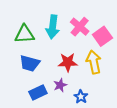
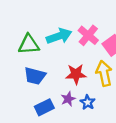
cyan arrow: (53, 27) -> (59, 36), turned -115
blue star: (81, 97) -> (88, 102), moved

